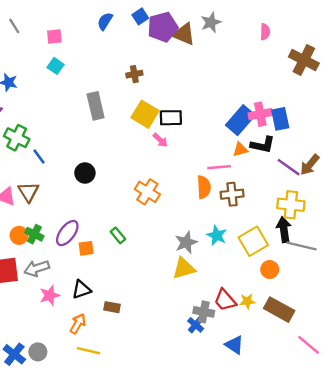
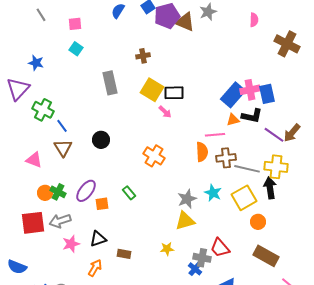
brown triangle: (28, 192) -> (63, 148), moved
gray line: (301, 246) -> (247, 169), moved
yellow star: (247, 301) -> (167, 249), moved

